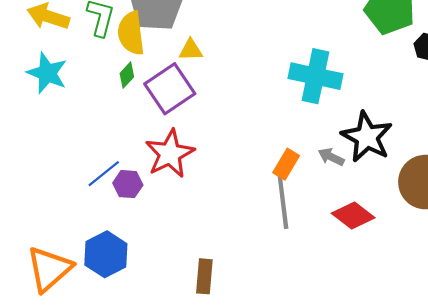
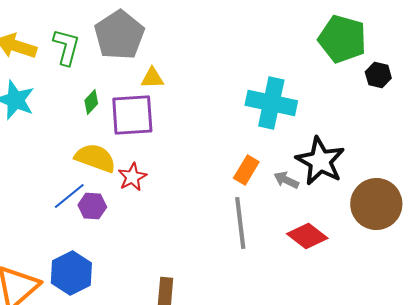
yellow semicircle: (131, 33) -> (95, 158), moved, turned 117
purple square: (170, 89) -> (132, 115), turned 30
red star: (170, 154) -> (132, 177), size x0.6
orange rectangle: (286, 164) -> (246, 170), moved

